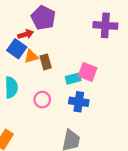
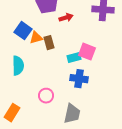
red arrow: (26, 34) -> (66, 18), moved
pink circle: (42, 100) -> (46, 96), moved

